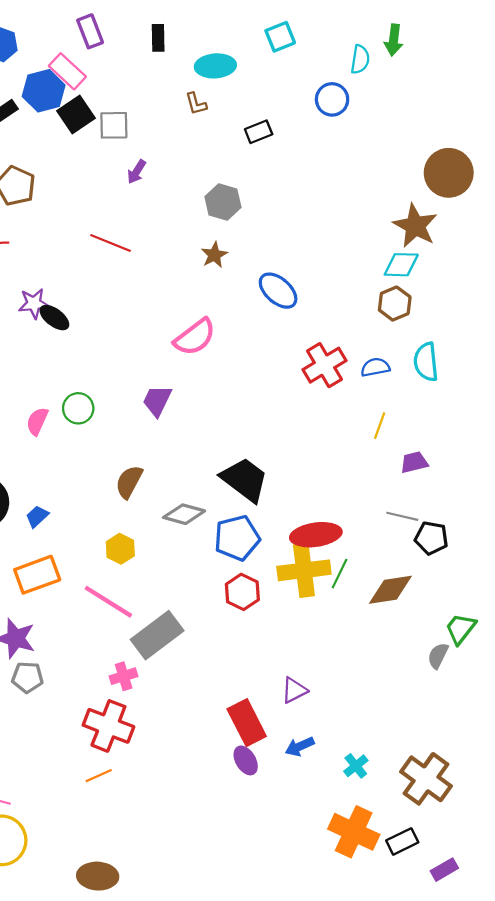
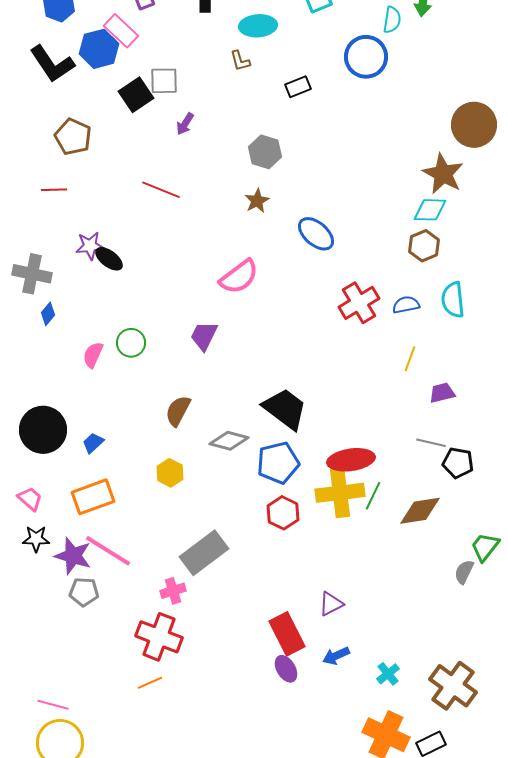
blue circle: (332, 99) -> (366, 57), size x1.4
black square: (76, 115) -> (136, 95), moved
pink line: (108, 602) -> (108, 551), moved

